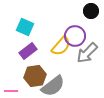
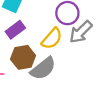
yellow semicircle: (61, 46) -> (52, 39), moved

